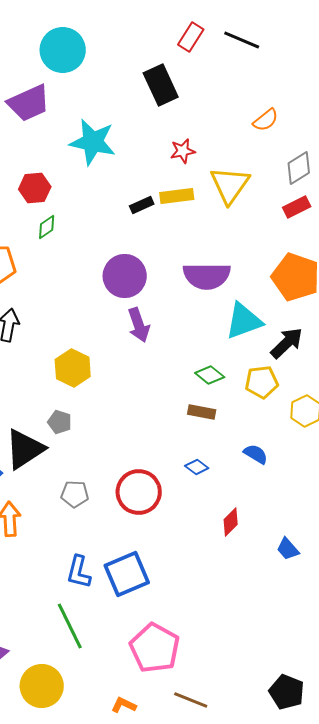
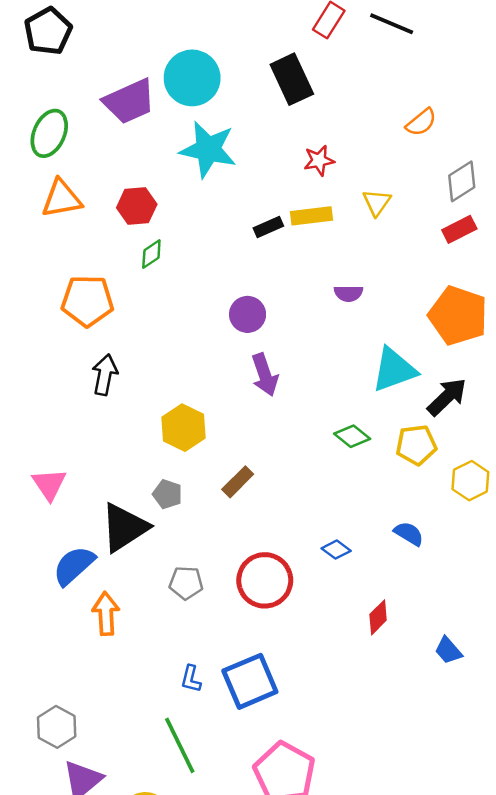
cyan circle: (63, 50) -> (192, 78), moved
yellow triangle: (230, 185) -> (377, 202), size x0.6
purple circle: (125, 276) -> (248, 314), size x0.7
purple semicircle: (207, 276) -> (348, 293), moved, size x0.5
brown rectangle: (202, 412) -> (238, 482), moved, turned -56
blue L-shape: (79, 572) -> (191, 679), size x0.7

